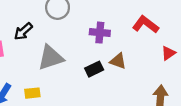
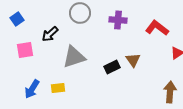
purple cross: (100, 33) -> (118, 20), moved
brown triangle: (118, 61) -> (133, 60), turned 35

